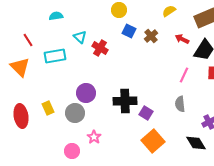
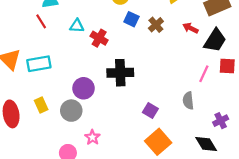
cyan triangle: (80, 37) -> (77, 26), turned -40
red line: (28, 40) -> (41, 21), moved
cyan rectangle: (55, 56) -> (39, 64), moved
pink line: (184, 75) -> (204, 74), moved
black cross: (125, 101) -> (120, 73), moved

